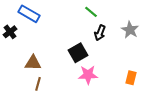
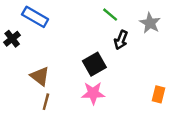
gray star: (130, 30) -> (150, 23), moved
brown triangle: (33, 63) -> (40, 76), turned 36
pink star: (88, 75) -> (93, 93), moved

